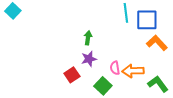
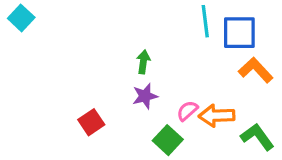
pink semicircle: (115, 68) -> (187, 111), turned 56
red square: (72, 75) -> (91, 122), moved

